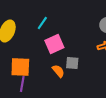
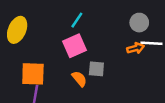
cyan line: (42, 23) -> (77, 20), moved

